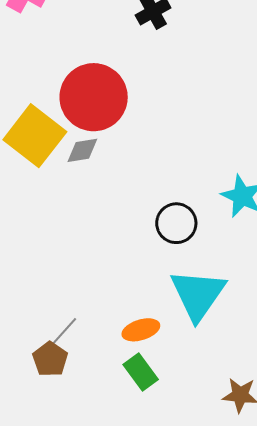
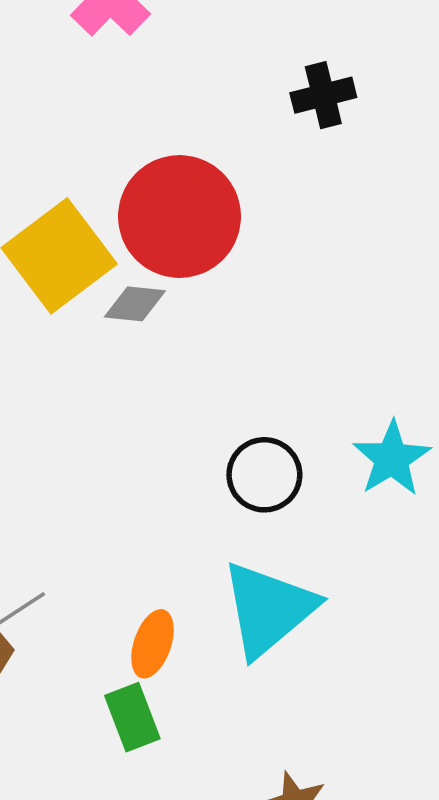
orange ellipse: (141, 330) -> (153, 644), turned -69

